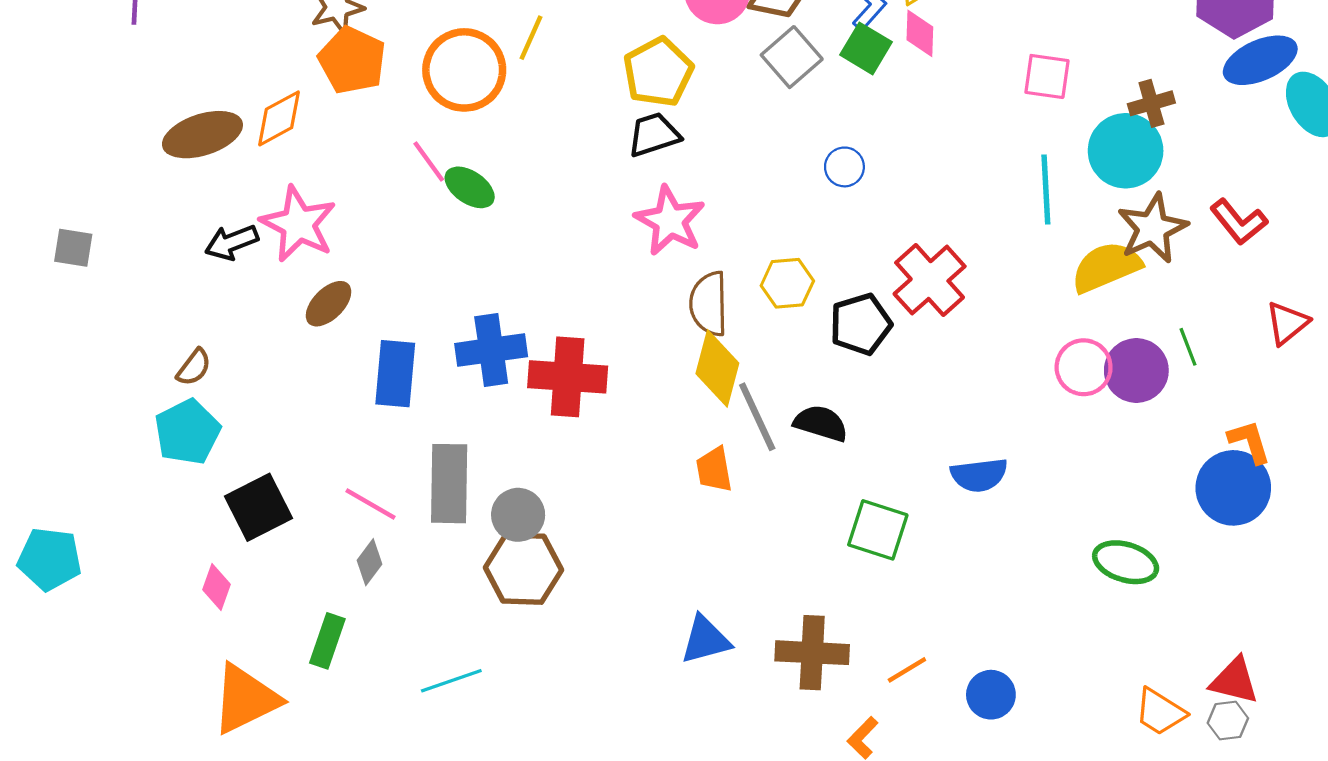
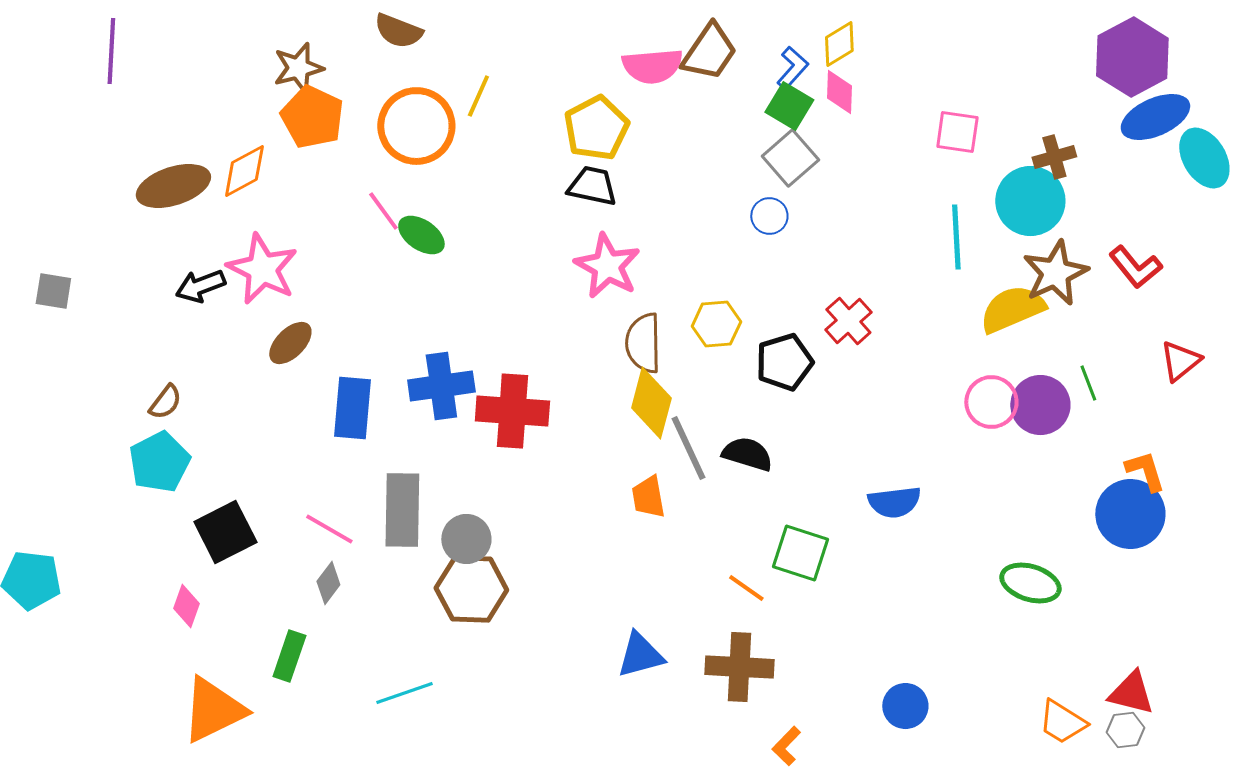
gray square: (792, 57) -> (790, 158), moved
black trapezoid: (654, 135) -> (592, 186), turned 30
red cross: (930, 280) -> (848, 321), size x0.7
orange line: (907, 670) -> (746, 588), moved, turned 66

